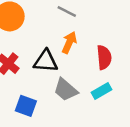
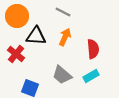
black triangle: (46, 61) -> (36, 36), moved

